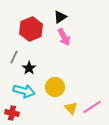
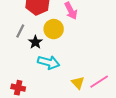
yellow circle: (55, 87) -> (54, 29), moved
cyan arrow: (24, 91) -> (49, 62), moved

